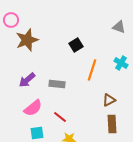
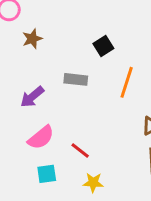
brown star: (27, 40) -> (32, 39), size x0.6
gray rectangle: (57, 84) -> (76, 79), moved

